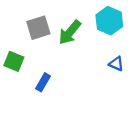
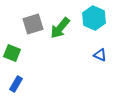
blue rectangle: (43, 82) -> (16, 84), moved

